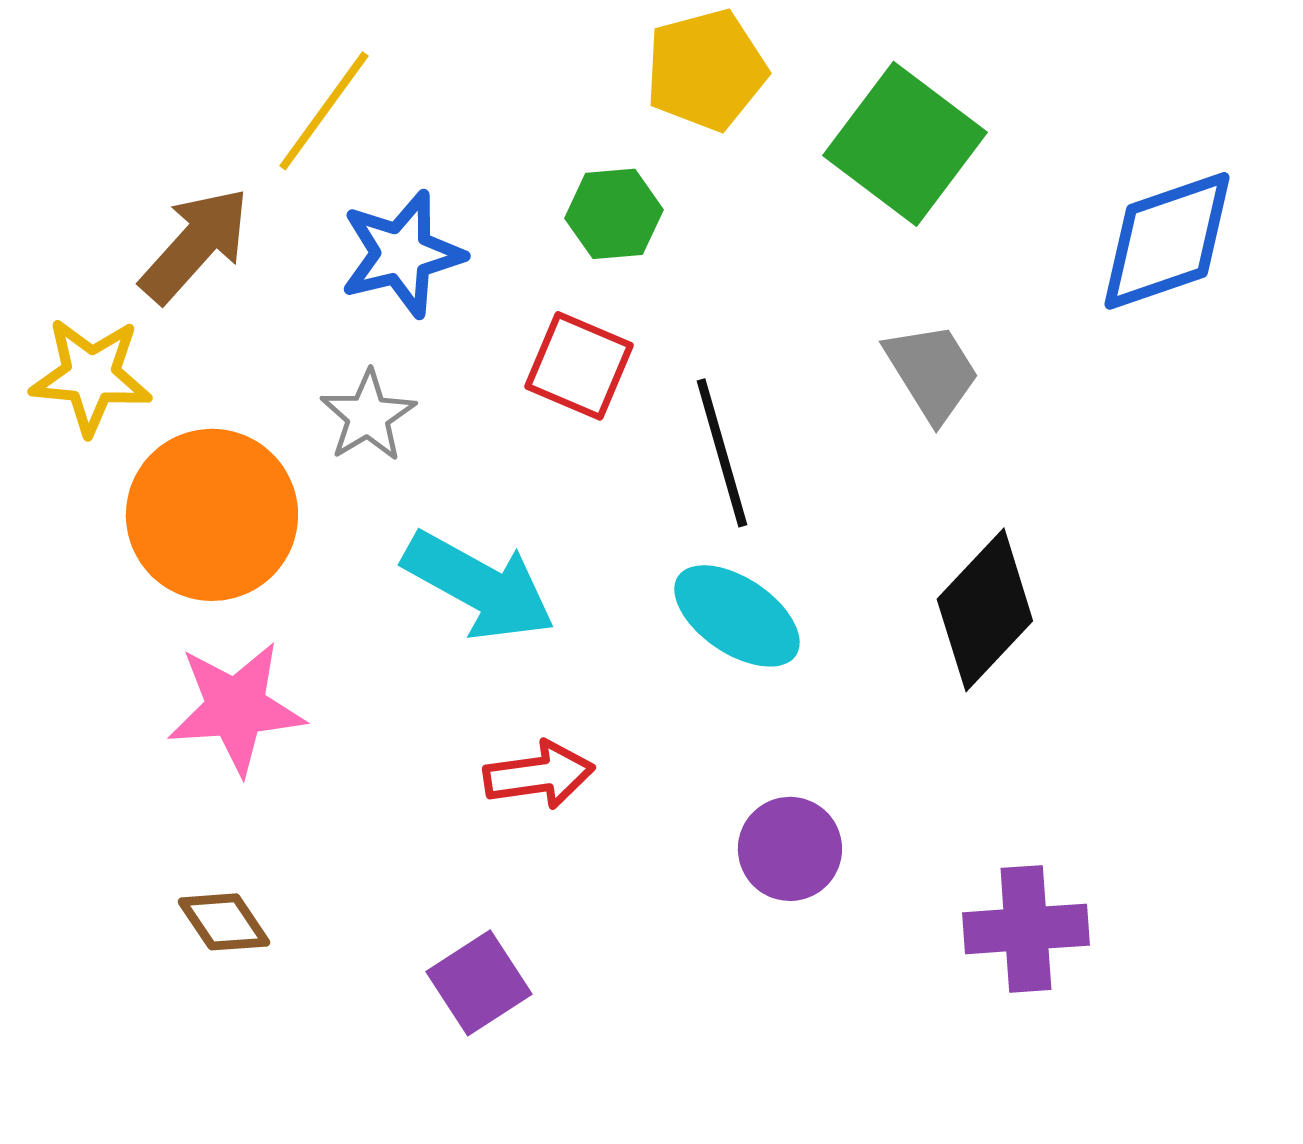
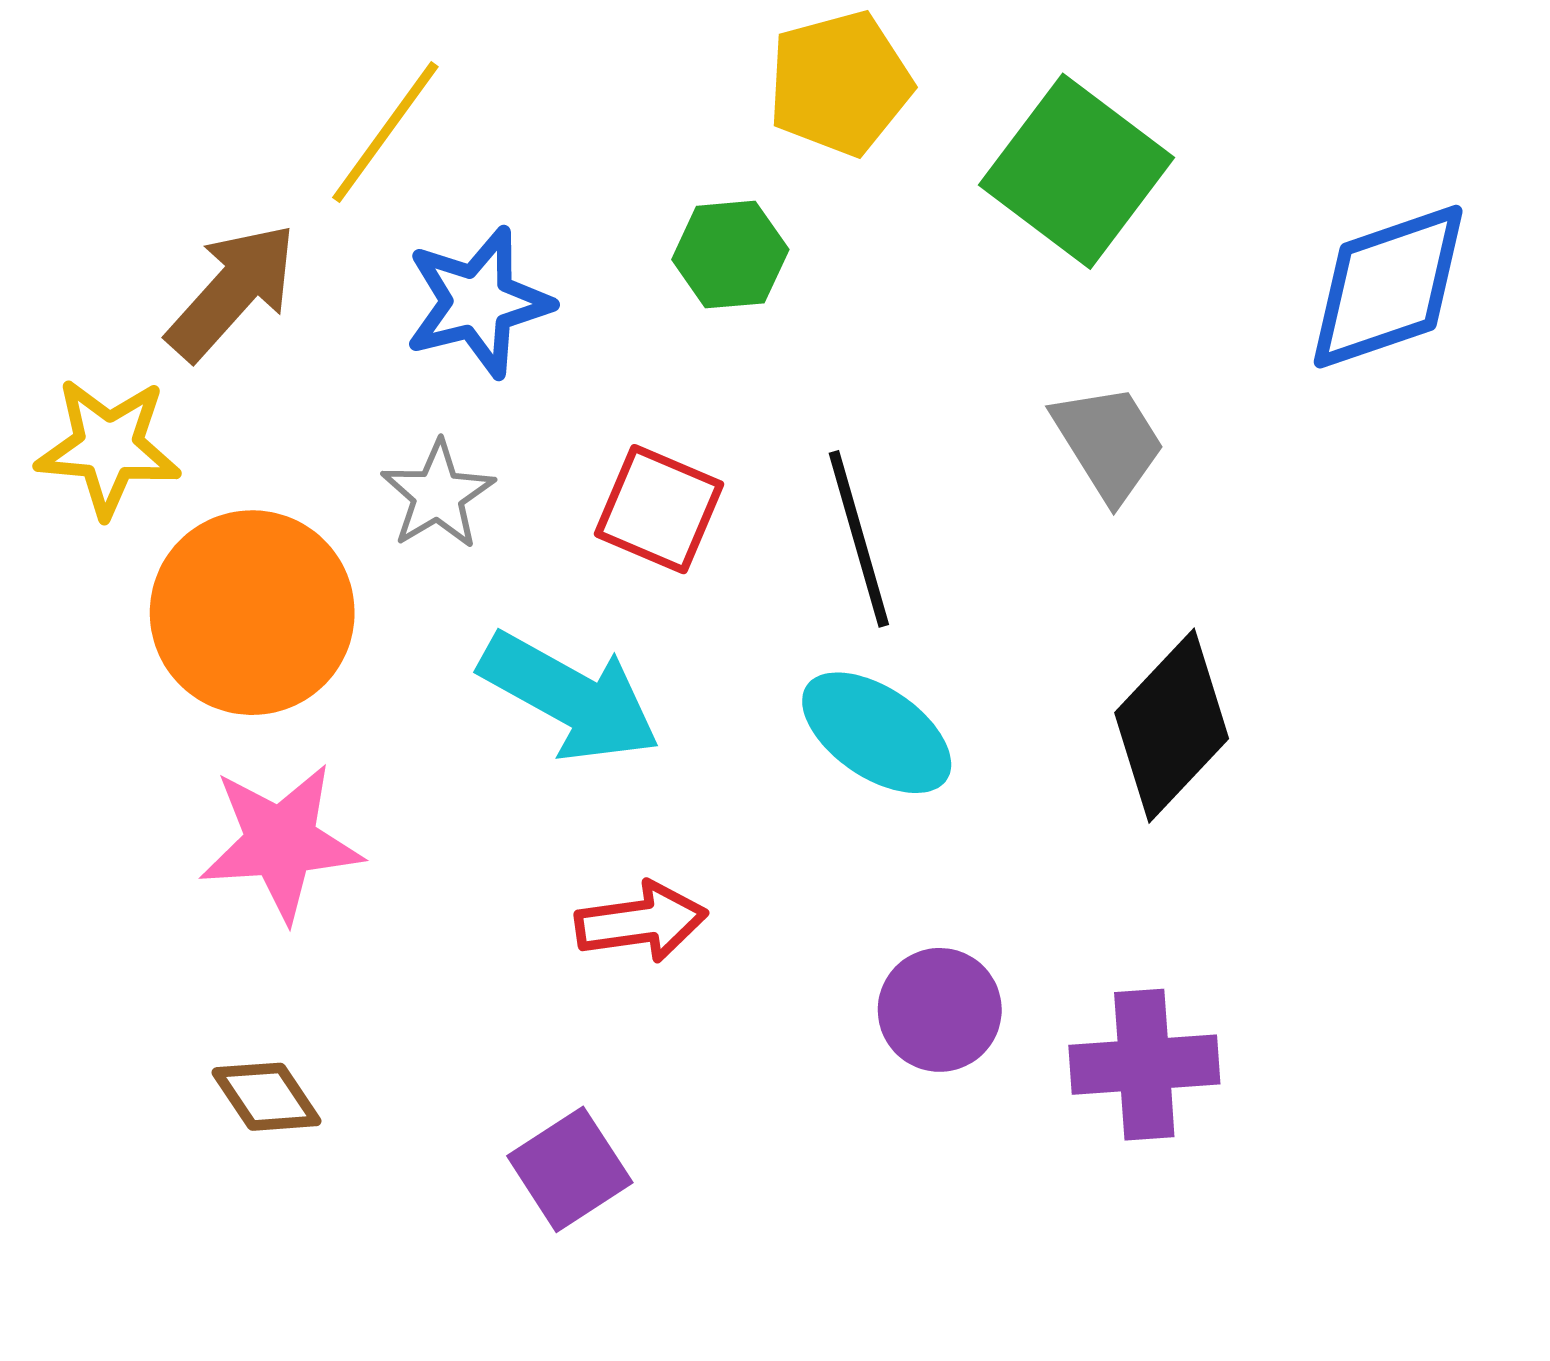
red square: (579, 366) -> (659, 509), moved
purple cross: (1026, 929) -> (1144, 1065), moved

